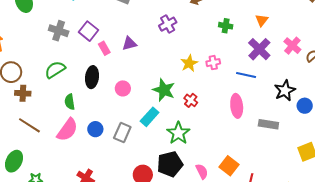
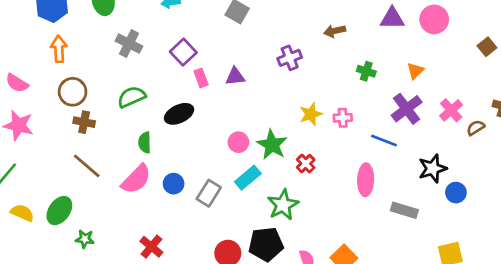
gray cross: (59, 31) -> (129, 44), moved
black ellipse: (92, 77) -> (179, 114), turned 50
pink circle: (123, 88) -> (238, 142), moved

